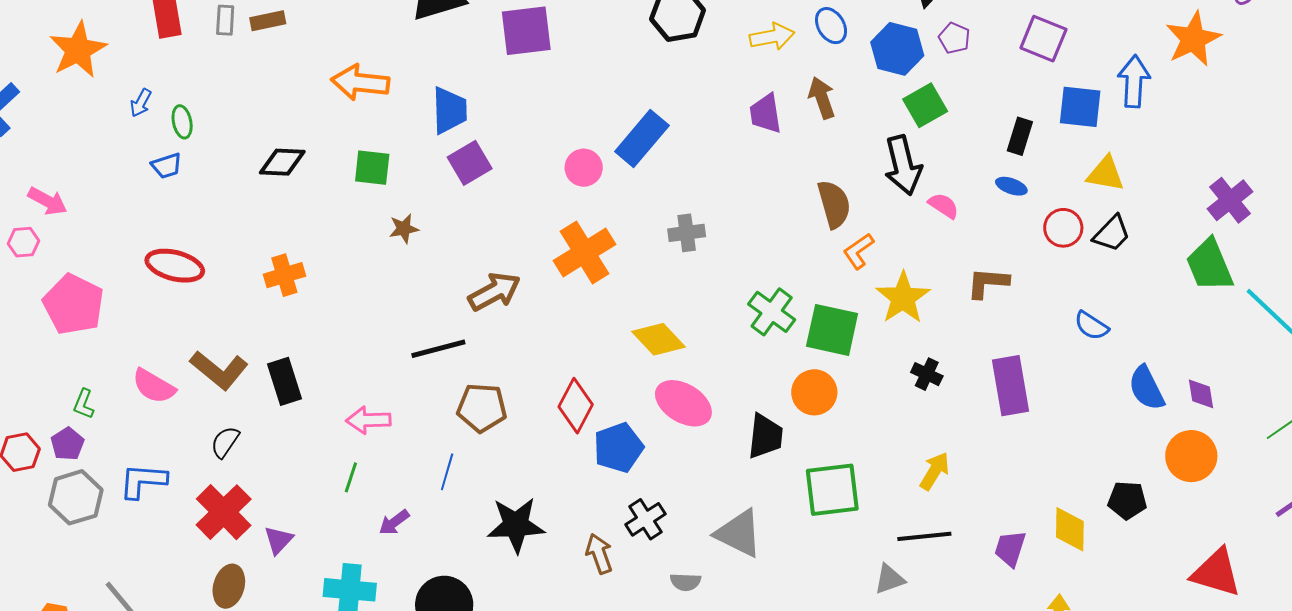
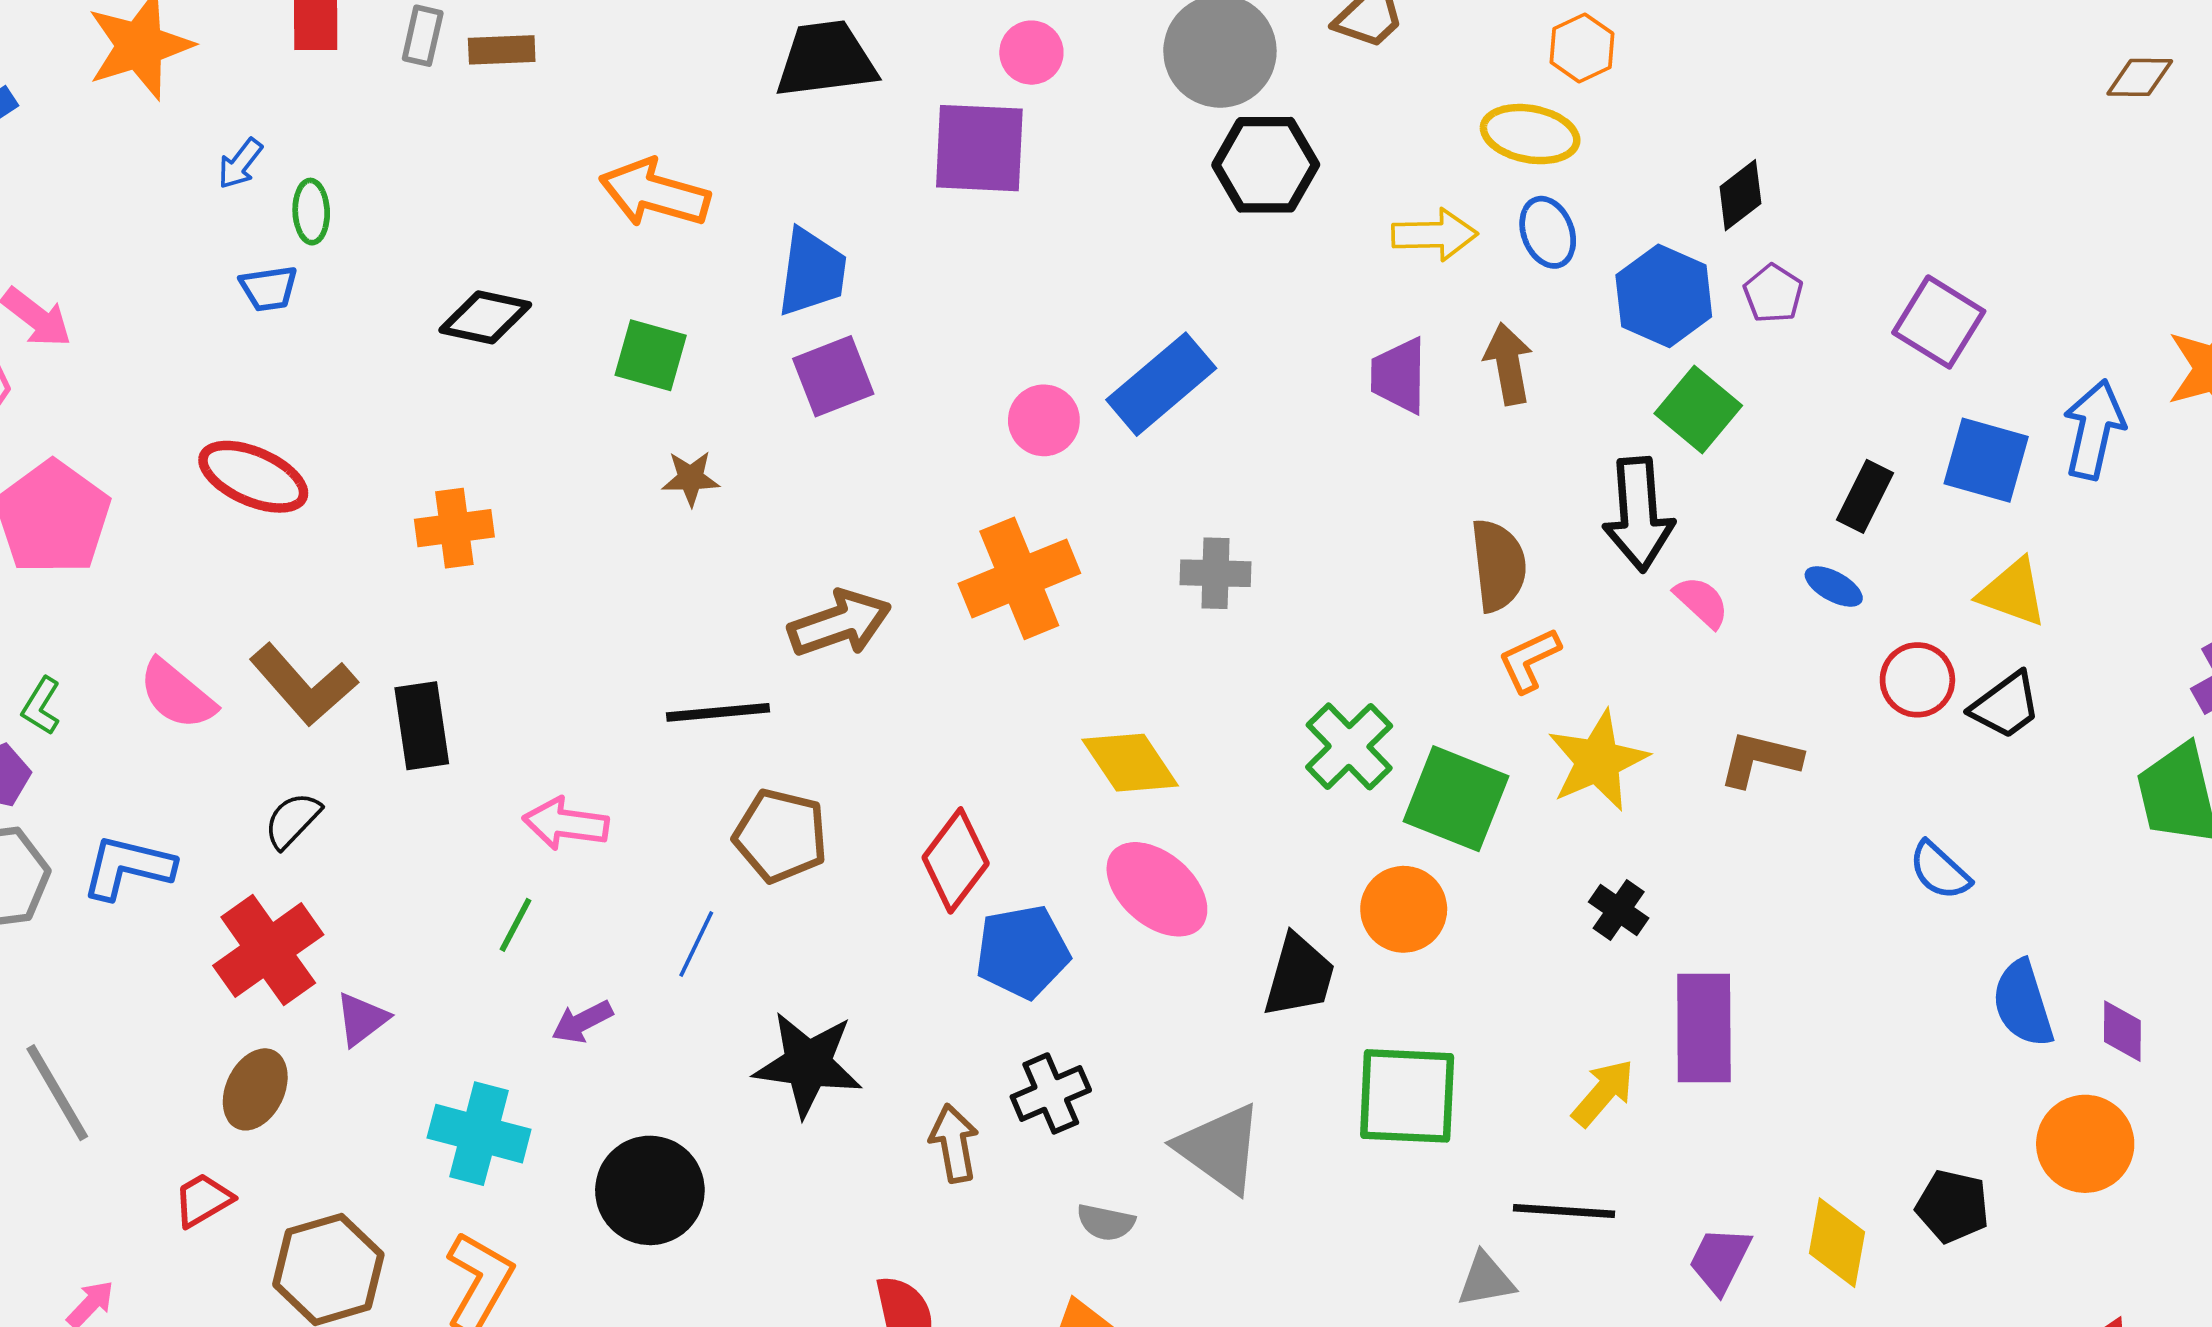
green square: (925, 105) -> (1698, 409), turned -30
purple rectangle: (1011, 386) -> (1704, 1028), moved

